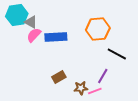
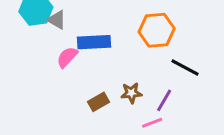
pink semicircle: (34, 35) -> (67, 57), moved
brown star: (81, 88) -> (131, 93), moved

